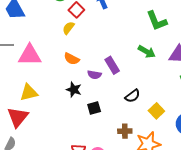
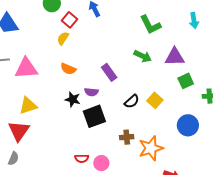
purple semicircle: (94, 75) -> (91, 92), moved
black square: (94, 108) -> (94, 116), size x1.6
yellow square: (156, 111) -> (155, 100), moved

